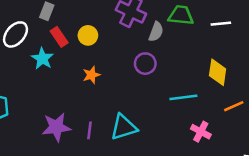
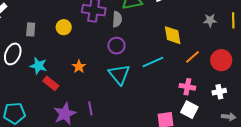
yellow circle: (88, 35) -> (64, 27), moved
red rectangle: (59, 37) -> (51, 83), moved
cyan triangle: (124, 127) -> (119, 74), moved, turned -35
pink cross: (201, 132) -> (187, 87), moved

